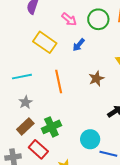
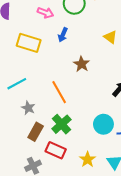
brown star: (96, 79) -> (82, 64), moved
orange line: (59, 82) -> (59, 92), moved

